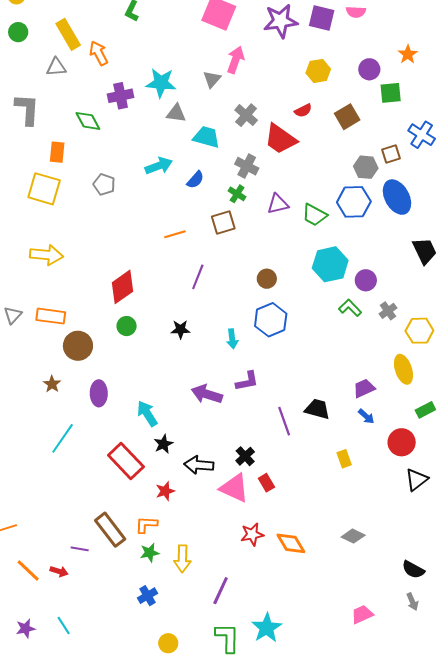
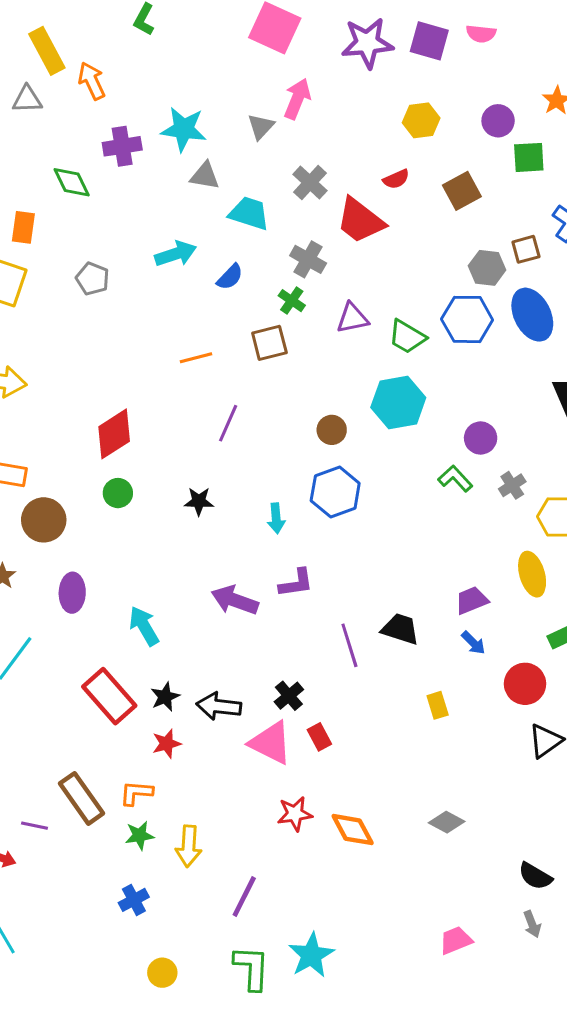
cyan hexagon: (330, 264) -> (398, 403), moved
black star: (163, 444) -> (165, 697), moved

